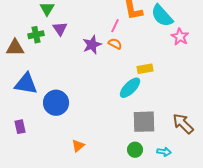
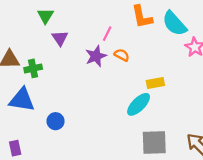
pink line: (115, 26) -> (107, 34), moved
green cross: (36, 35) -> (33, 68), moved
blue circle: (56, 103) -> (56, 121), size x0.6

